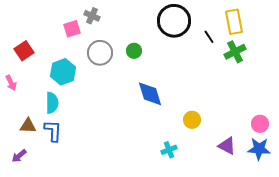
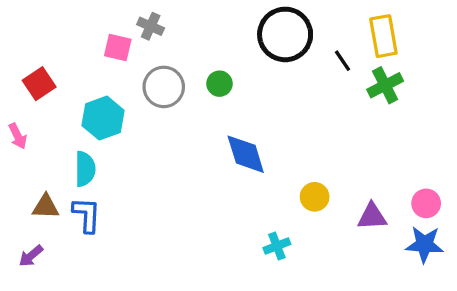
pink square: (72, 29) -> (118, 48), turned 30
purple triangle: (227, 146) -> (372, 216), moved, turned -30

